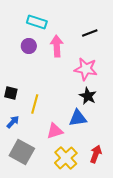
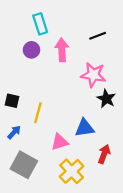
cyan rectangle: (37, 22) -> (40, 24), turned 54
black star: (88, 96) -> (106, 99), moved
red arrow: (96, 154) -> (104, 154), moved

